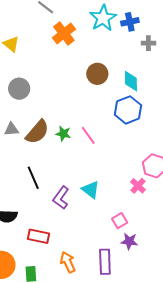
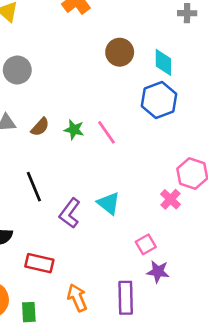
brown semicircle: (37, 132) -> (40, 127), size x0.6

